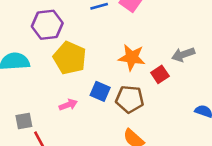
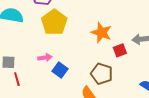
blue square: (100, 91) -> (60, 70), moved
brown pentagon: (130, 99) -> (102, 74), moved

